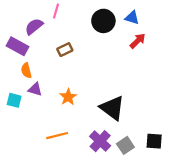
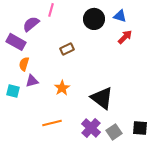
brown rectangle: (65, 50) -> (67, 49), moved
orange semicircle: (26, 71) -> (24, 64), turned 32
purple triangle: (35, 89) -> (32, 81), turned -32

